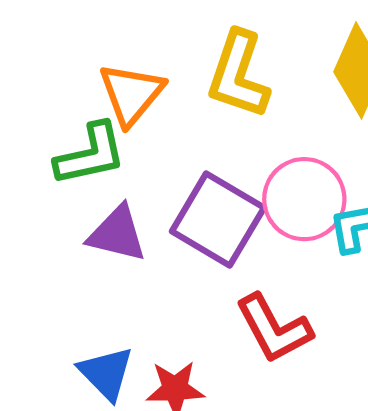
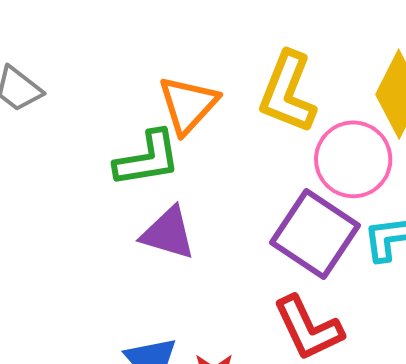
pink circle: (304, 199) -> (353, 159), moved
purple square: (218, 219) -> (315, 234), moved

